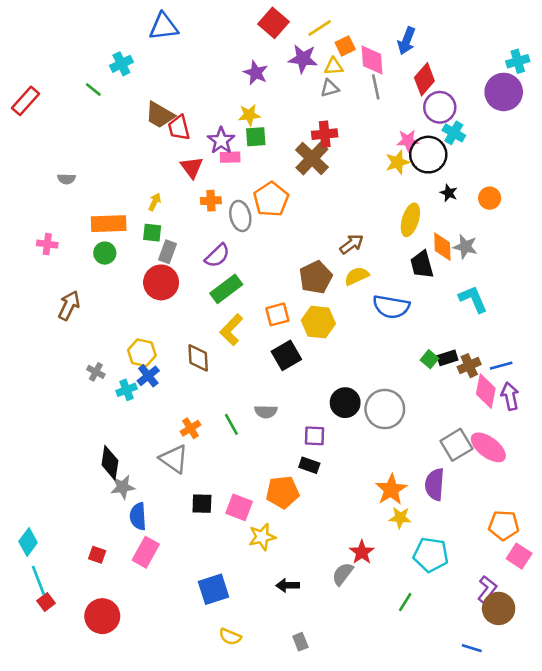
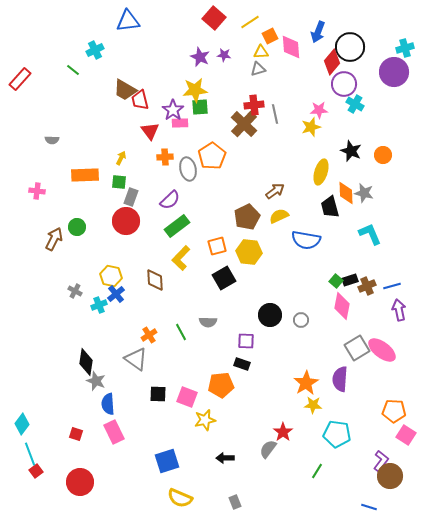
purple star: (303, 59) -> (224, 55), moved, size x0.6
gray line: (376, 87) -> (275, 114), moved
yellow star: (249, 115) -> (195, 90), size x1.4
black circle: (428, 155) -> (350, 47), moved
black star: (449, 193) -> (351, 151), size x1.5
green circle: (105, 253) -> (77, 227), moved
pink diamond: (486, 391) -> (342, 306), moved
gray circle: (385, 409) -> (301, 320), size x0.5
gray star: (123, 487) -> (96, 381), turned 30
pink rectangle: (146, 552) -> (114, 432), turned -55
yellow semicircle: (230, 637) -> (180, 498), size x1.4

